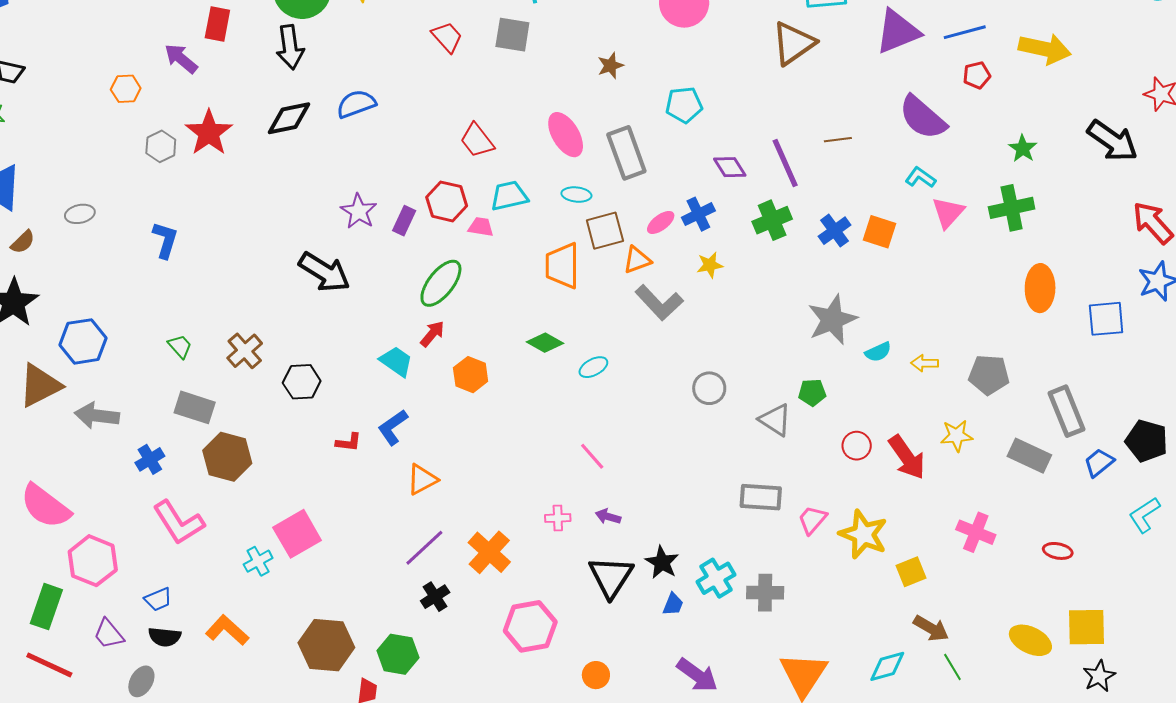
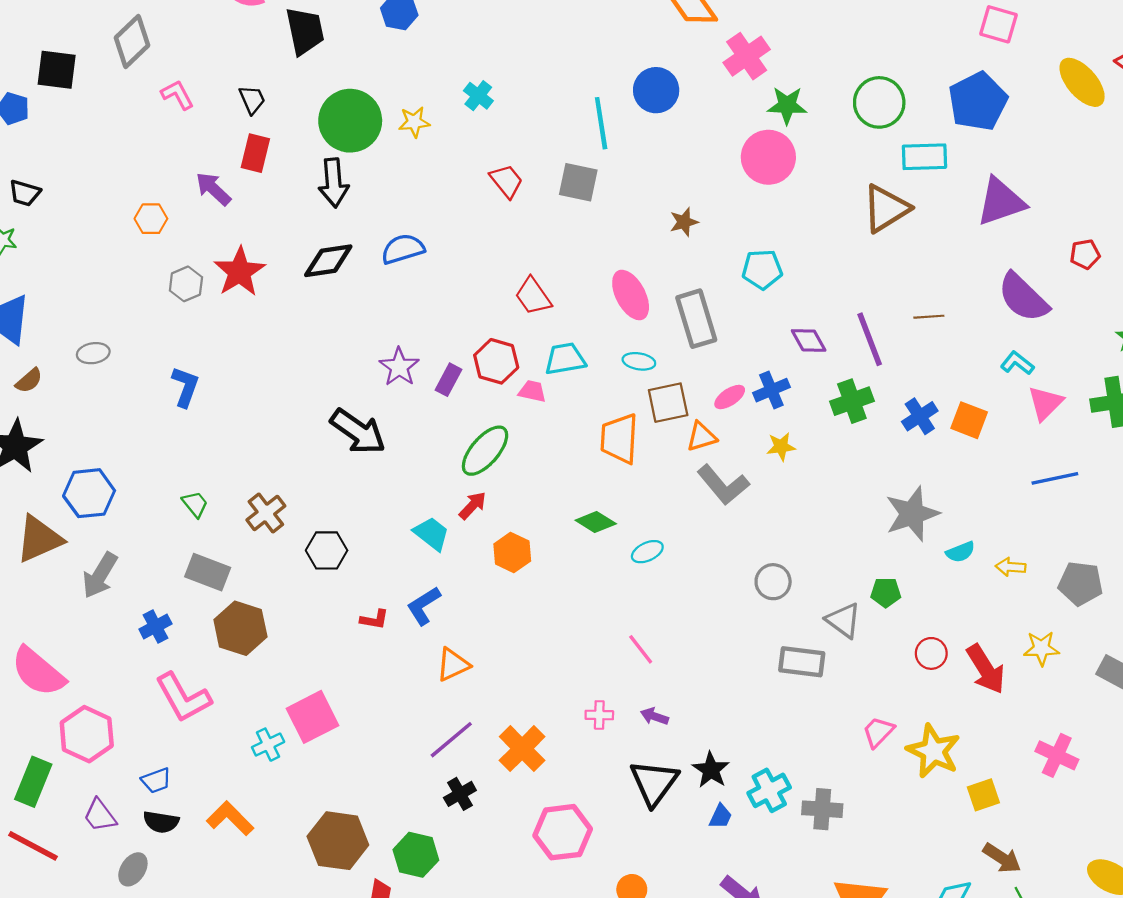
blue line: (965, 32) -> (1055, 478), moved
gray arrow: (97, 416) -> (100, 575), turned -69
gray rectangle: (761, 497) -> (802, 662), moved

